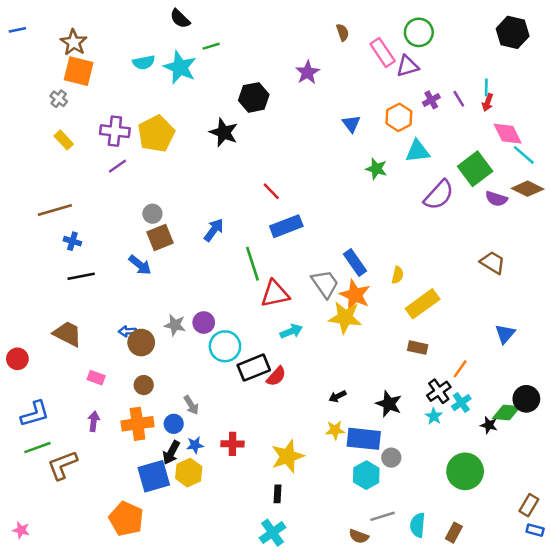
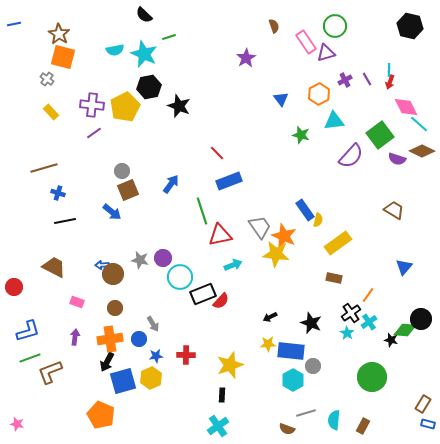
black hexagon: (254, 97) -> (149, 87), moved
blue rectangle: (355, 262) -> (305, 210), moved
black arrow: (171, 453) -> (107, 362), moved

